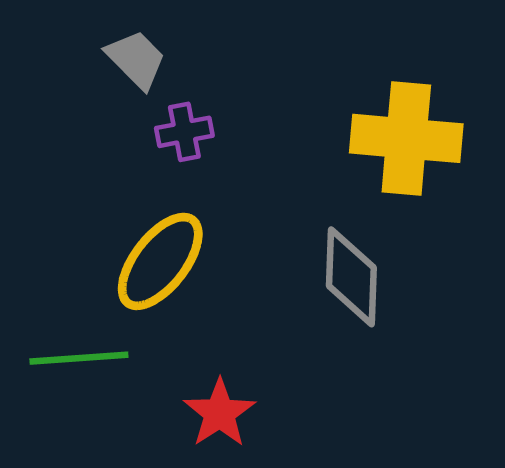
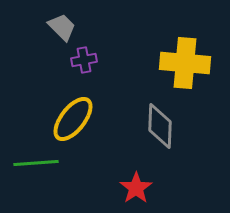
red star: (220, 413) -> (136, 188), moved

